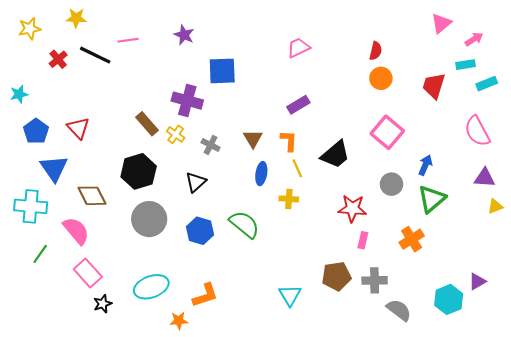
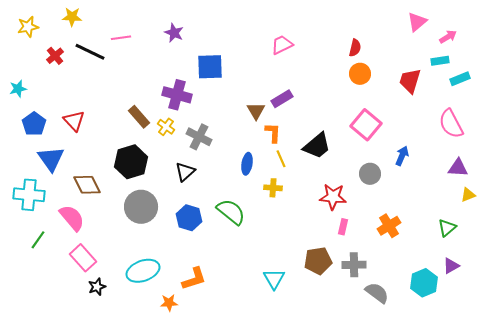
brown triangle: (253, 139) -> (256, 111), moved
gray cross: (211, 145) -> (199, 137), size x1.4
green triangle: (432, 199) -> (447, 228), moved, size x0.7

